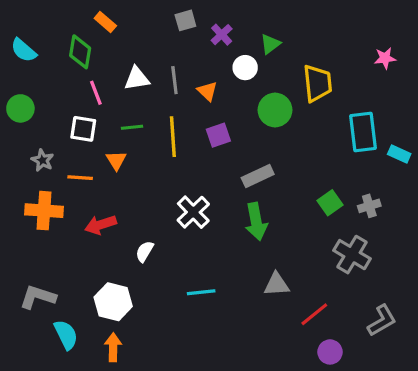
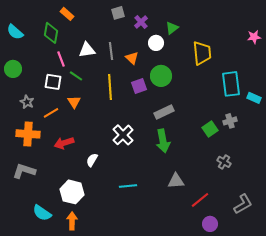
pink star: (385, 58) -> (254, 37), moved
green circle: (275, 110) -> (161, 76), moved
green line: (132, 127) -> (76, 76), moved, turned 40
orange line: (80, 178) -> (51, 113), turned -35
gray cross: (369, 206) -> (230, 121), moved
gray cross: (352, 255) -> (224, 162), size x0.6
gray L-shape: (38, 297) -> (24, 171), moved
cyan semicircle: (66, 335) -> (42, 213), turned 150

